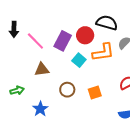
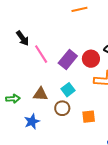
black arrow: (14, 29) -> (23, 38), turned -49
cyan square: (79, 60) -> (68, 90), moved
brown triangle: (42, 69) -> (40, 94), moved

